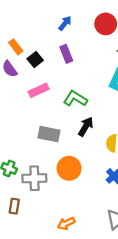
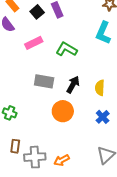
black square: (35, 60) -> (37, 12), moved
black arrow: (86, 127) -> (73, 85), moved
gray cross: (34, 178) -> (35, 157), moved

